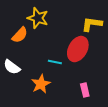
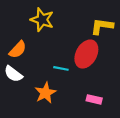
orange semicircle: (20, 35) -> (18, 50), moved
pink rectangle: (85, 90) -> (94, 99), turned -64

